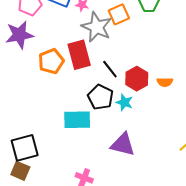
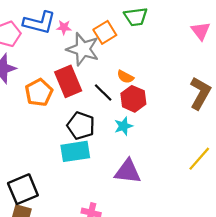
orange semicircle: (165, 82) -> (125, 77), moved, turned 35
black pentagon: (100, 97) -> (81, 126), moved
cyan star: (124, 102) -> (123, 126), turned -30

